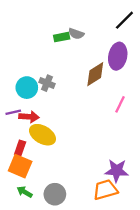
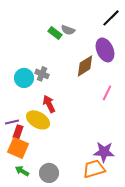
green rectangle: (62, 37) -> (55, 33), turned 48
purple ellipse: (118, 56) -> (105, 50), turned -35
purple line: (13, 112) -> (12, 122), moved
red arrow: (29, 117) -> (49, 104), moved, turned -120

